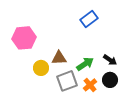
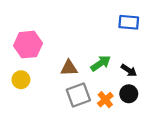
blue rectangle: (89, 19) -> (129, 22), moved, turned 42
green arrow: (85, 64) -> (101, 63), moved
yellow circle: (41, 68) -> (21, 80), moved

